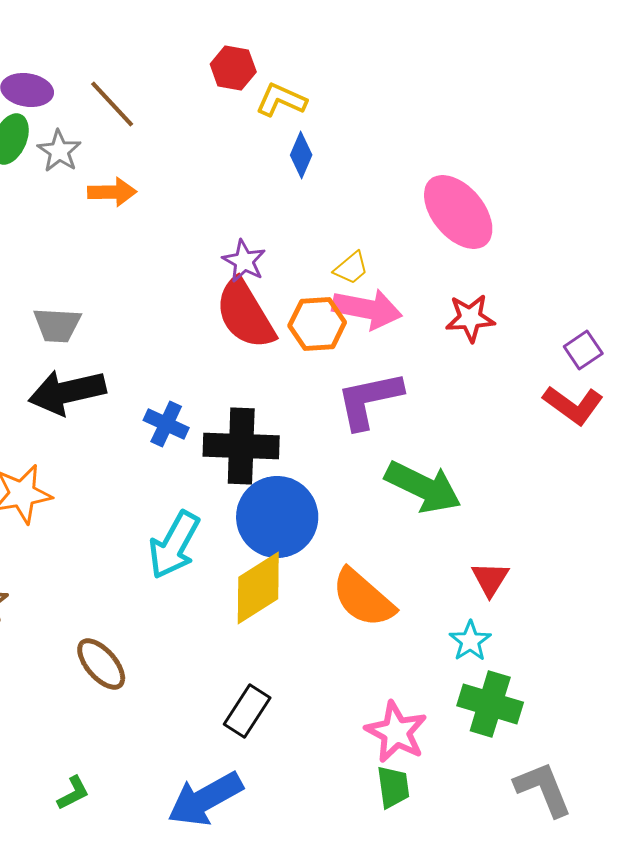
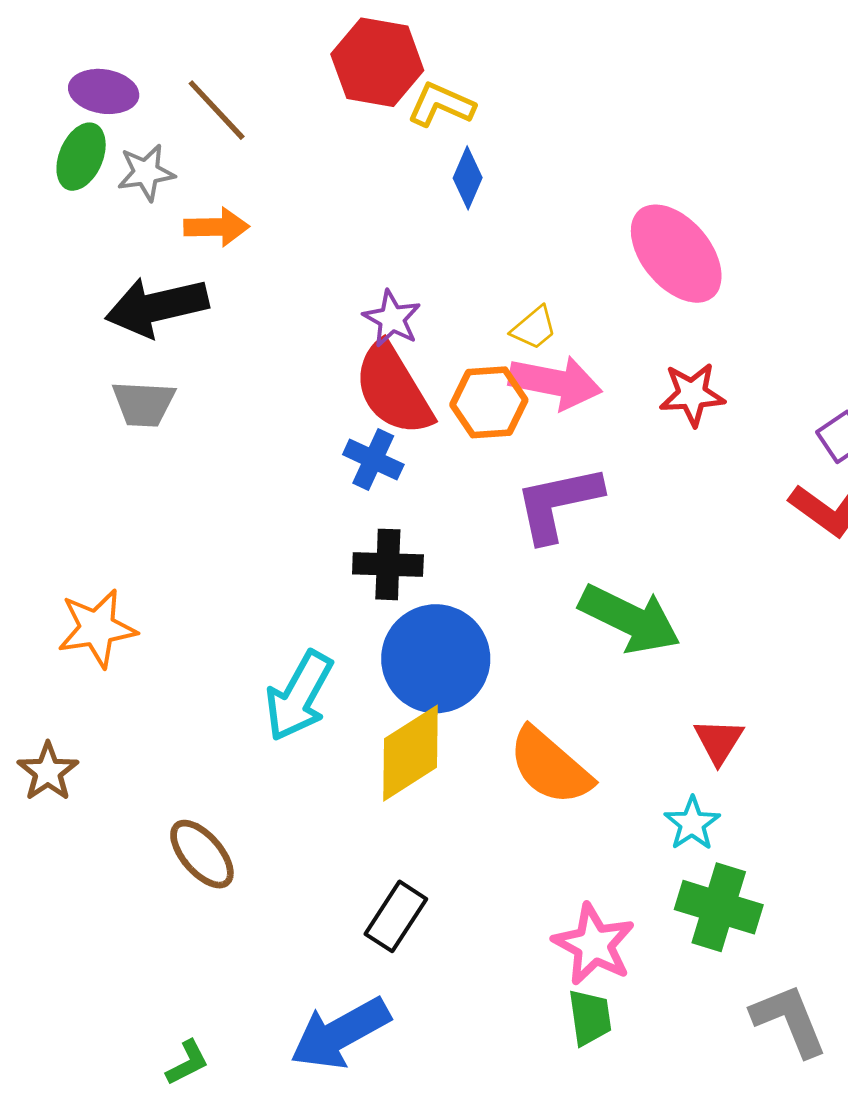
red hexagon: (233, 68) -> (377, 62), size x1.5
gray star: (59, 151) -> (146, 173), turned 30
black arrow: (67, 392) -> (157, 307), moved
blue cross: (166, 424) -> (373, 459), moved
black cross: (241, 446) -> (388, 564), size x0.7
green L-shape: (73, 793) -> (187, 1063), moved

